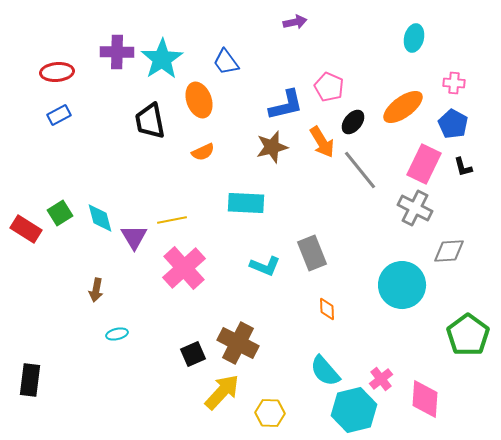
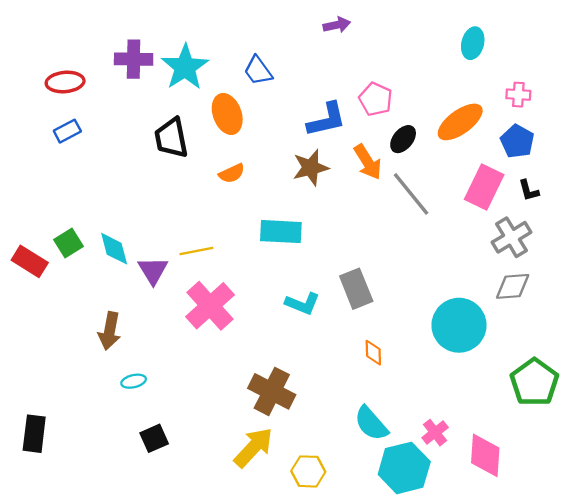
gray cross: (415, 208) -> (512, 237), moved, turned 32
brown arrow: (96, 290) -> (110, 331), size x1.4
black square: (193, 354) -> (154, 438), moved

